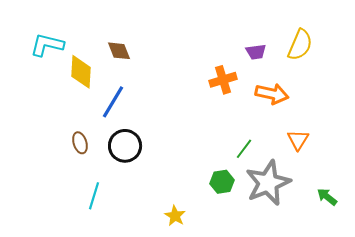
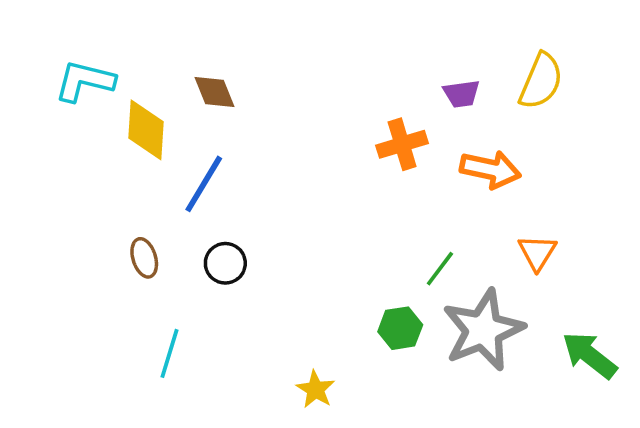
black circle: (125, 146) -> (225, 263), size x0.7
green arrow: (327, 197) -> (590, 355), size x1.5

